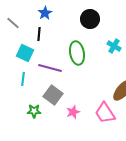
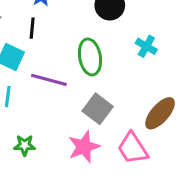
gray square: (53, 95) -> (98, 109), moved
pink star: (73, 112) -> (84, 147), size x1.5

